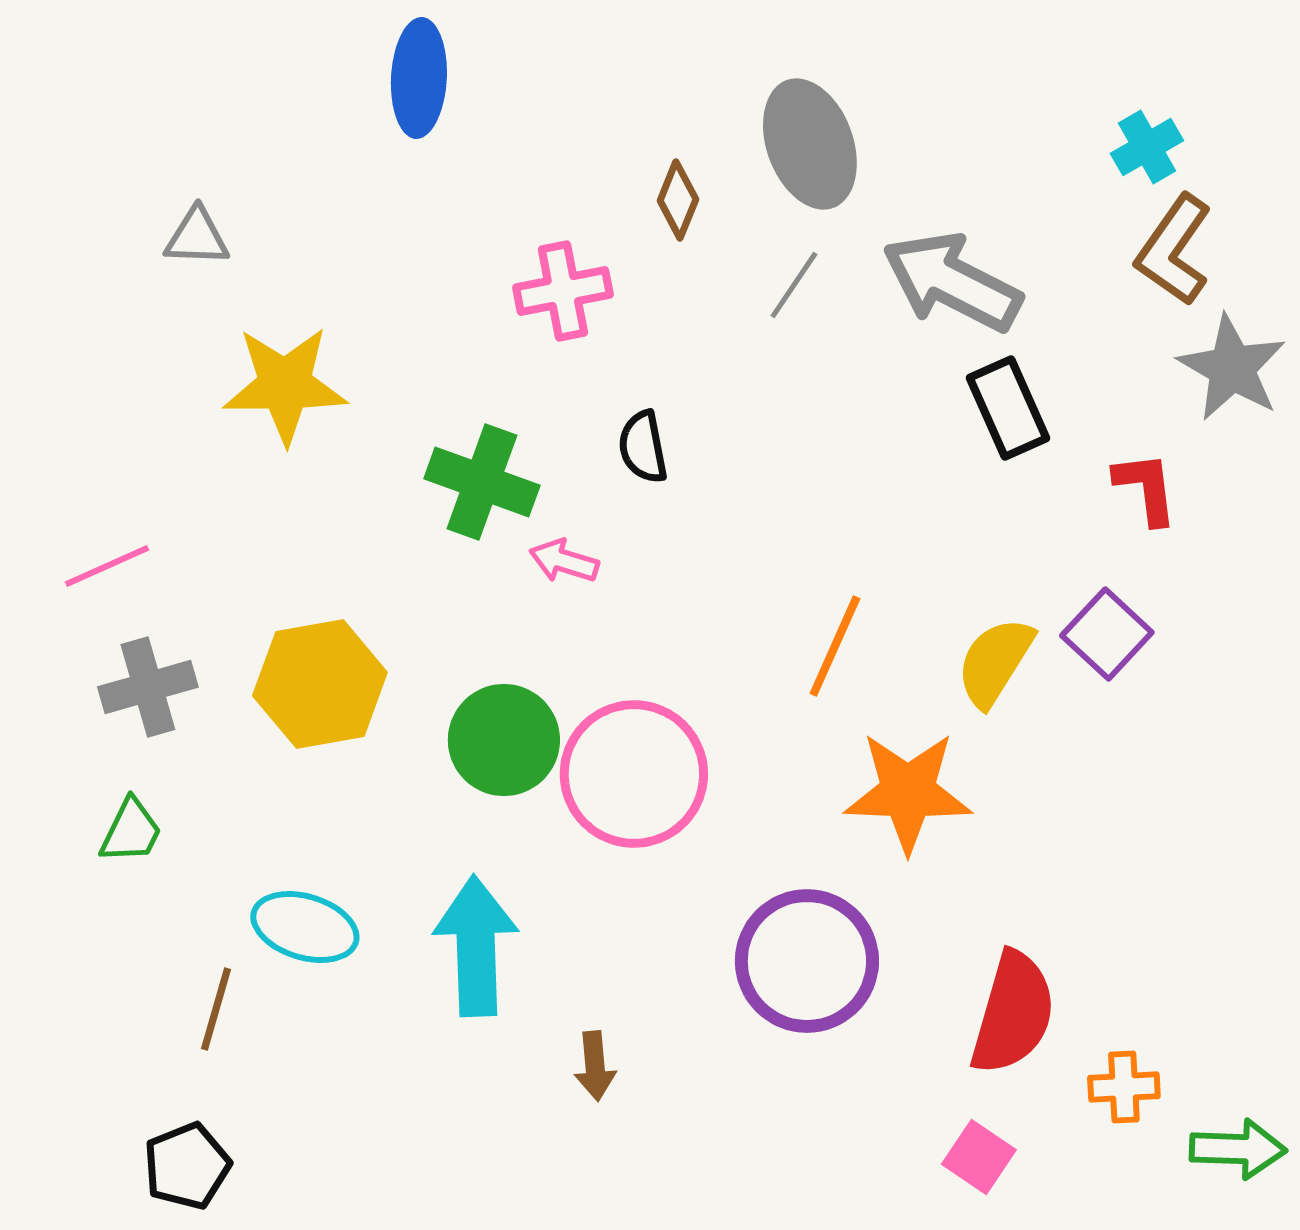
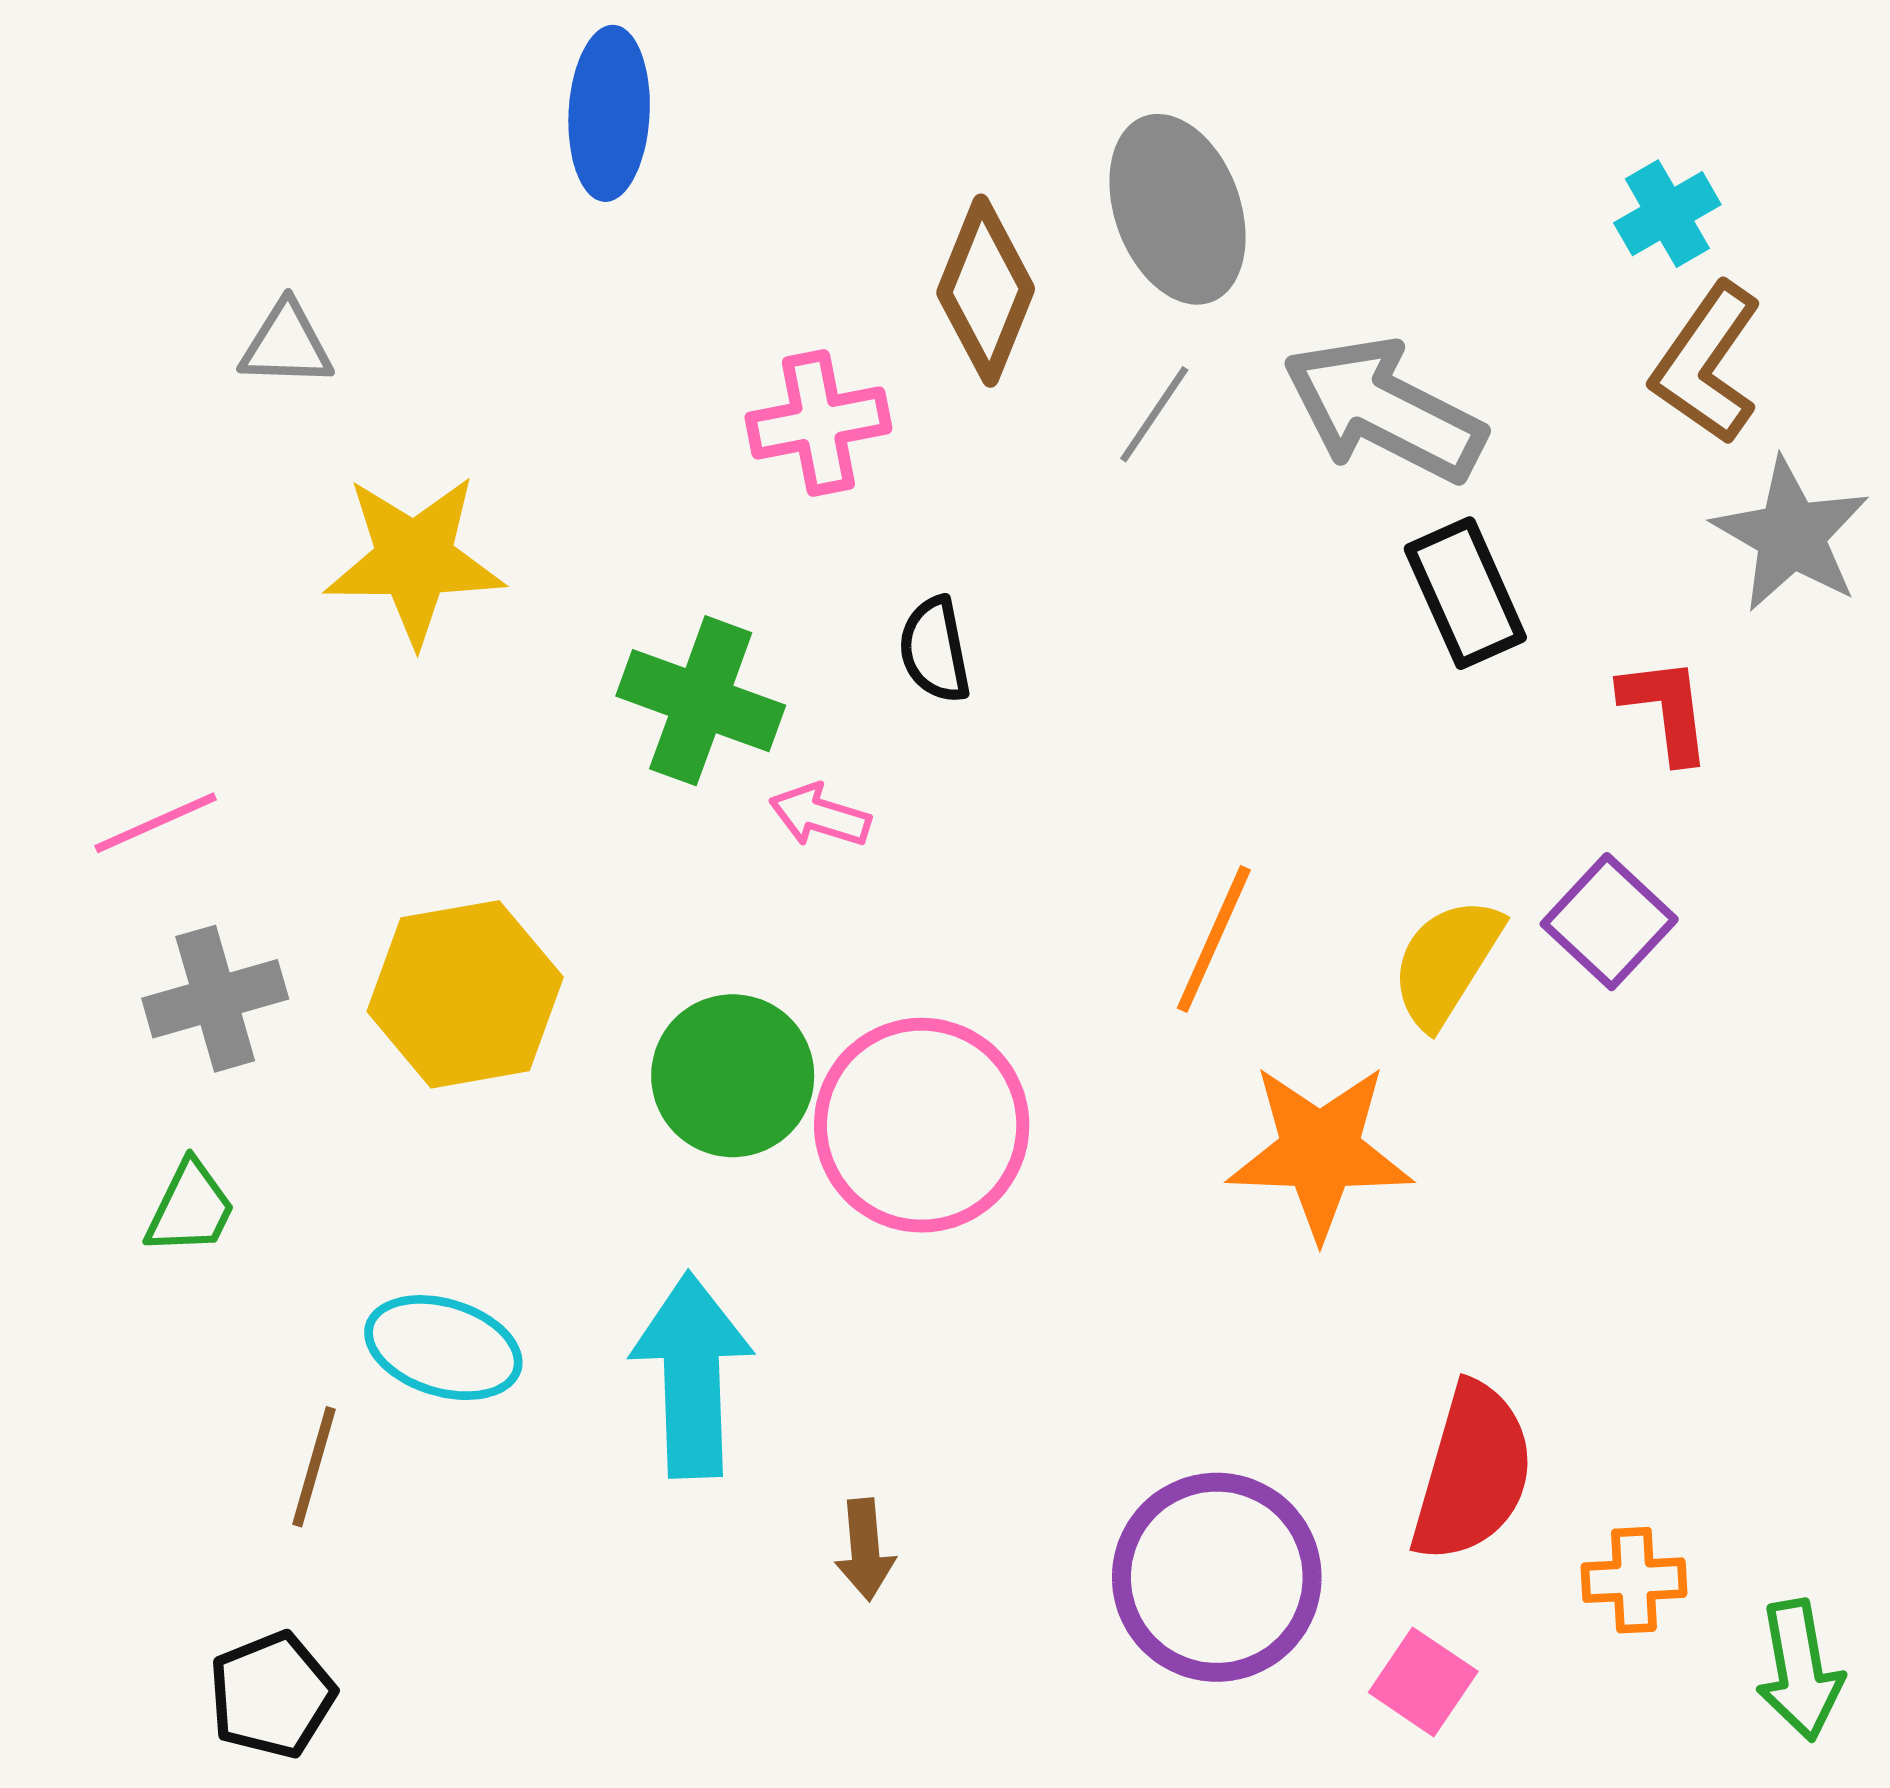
brown diamond: (678, 200) -> (986, 291), size x1.6
purple circle: (807, 961) -> (1217, 1577), moved
green arrow: (1238, 1149) -> (1800, 1670), turned 78

